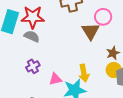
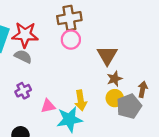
pink circle: (103, 17) -> (71, 40), moved
brown triangle: (91, 31) -> (107, 55), moved

